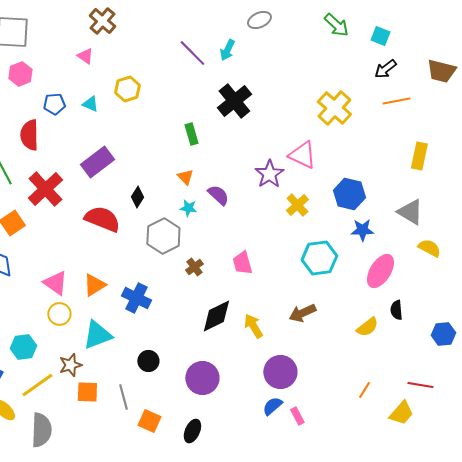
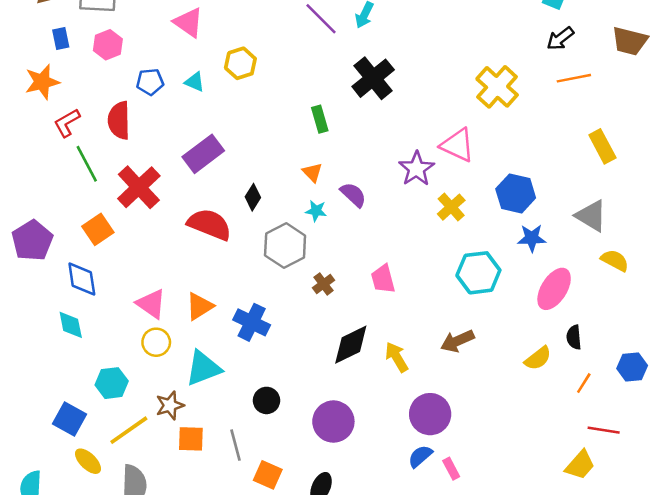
pink triangle: (85, 56) -> (188, 22), size x1.5
yellow rectangle: (419, 156) -> (602, 146), turned -40
orange line: (364, 390) -> (584, 383), moved

